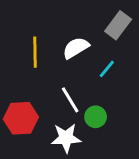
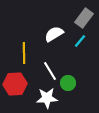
yellow line: (35, 52) -> (24, 53), moved
cyan line: (107, 69) -> (80, 41), moved

